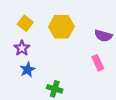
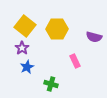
yellow square: (25, 23) -> (25, 26), size x1.5
pink rectangle: (98, 63) -> (75, 61), moved

